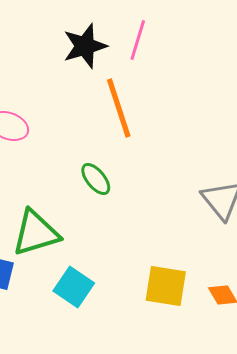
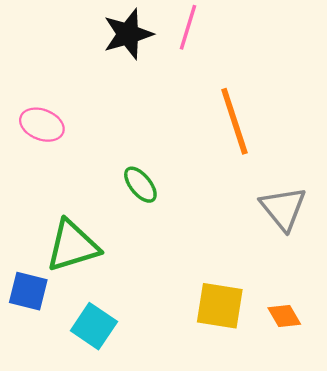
orange line: (119, 108) -> (234, 121), moved
cyan square: (74, 287) -> (94, 326), moved

